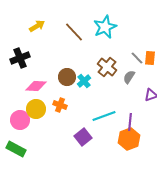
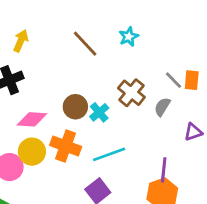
yellow arrow: (37, 26) -> (21, 41), moved, turned -35
cyan star: (105, 27) -> (129, 37), size x0.6
orange cross: (60, 105) -> (66, 146), size x1.5
cyan line: (104, 116) -> (109, 154), moved

